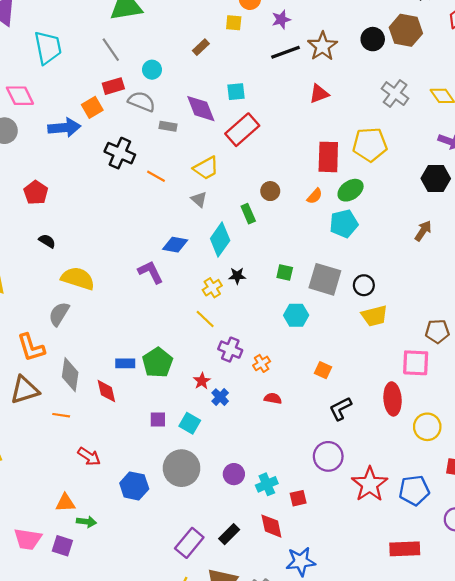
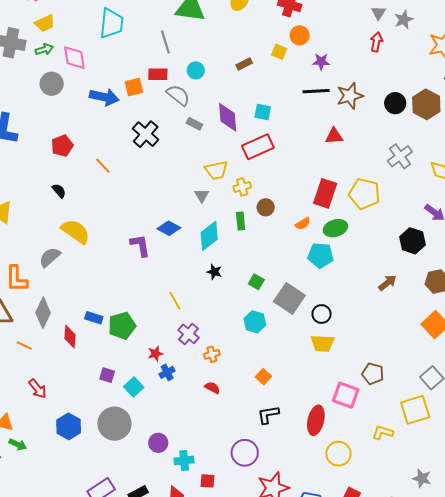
orange line: (156, 176) -> (103, 166), moved
yellow cross: (212, 288) -> (242, 187), moved

